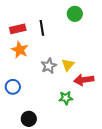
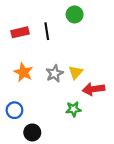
green circle: (75, 14) -> (75, 14), moved
orange star: (20, 50) -> (23, 72), moved
blue circle: (13, 87) -> (14, 110), moved

